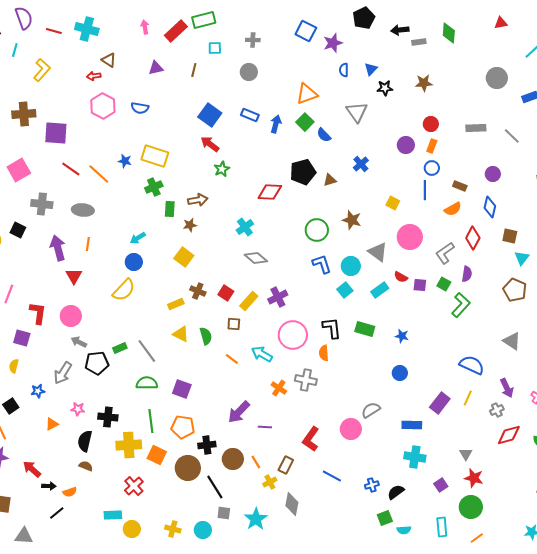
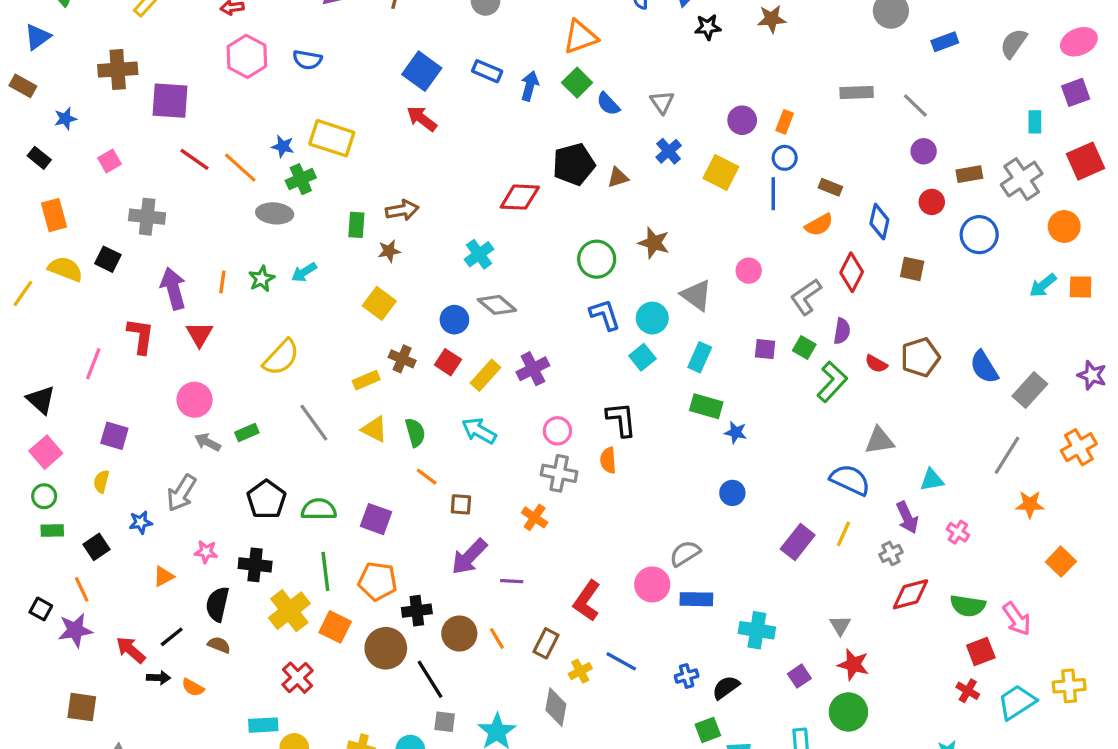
gray triangle: (357, 112) -> (662, 102), moved, size x0.7
red circle: (431, 124) -> (932, 202), moved
green star: (222, 169) -> (262, 279), moved
pink square: (19, 170) -> (110, 161), size x0.6
purple circle: (493, 174) -> (924, 151), moved
green cross: (154, 187) -> (301, 179), moved
yellow square: (393, 203) -> (721, 173), moved, size x1.5
gray ellipse: (83, 210) -> (275, 213), moved
pink circle: (410, 237) -> (749, 271), size x0.6
cyan triangle: (522, 258) -> (932, 480), moved, turned 42
blue circle: (134, 262) -> (454, 320), moved
red semicircle: (401, 277) -> (876, 364), moved
cyan rectangle: (380, 290) -> (700, 357), turned -30
brown pentagon: (515, 290) -> (920, 357), turned 30
red L-shape: (38, 313) -> (141, 336), moved
brown square: (234, 324) -> (461, 504), moved
green rectangle: (365, 329) -> (706, 406), moved
pink circle: (293, 335) -> (557, 431), size x0.6
gray triangle: (512, 341) -> (879, 441), moved, turned -42
green rectangle: (120, 348) -> (247, 432), moved
gray line: (147, 351) -> (314, 423), moved
cyan arrow: (262, 354) -> (479, 431), moved
orange line: (232, 359) -> (427, 477), moved
black pentagon: (97, 363) -> (266, 499), moved, turned -30
gray cross: (306, 380) -> (559, 473), moved
blue rectangle: (412, 425) -> (696, 599), moved
yellow cross: (129, 445) -> (289, 611), turned -35
yellow cross: (270, 482) -> (580, 671), moved
orange semicircle: (70, 492) -> (193, 687), turned 48
black line: (57, 513) -> (172, 637), moved

